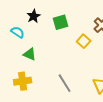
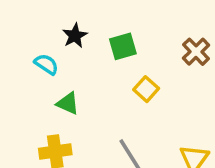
yellow square: (84, 41) -> (146, 89), moved

